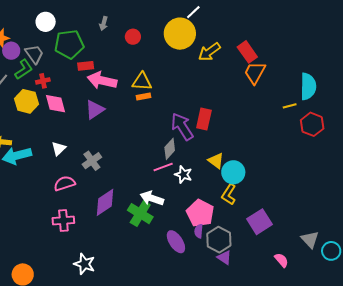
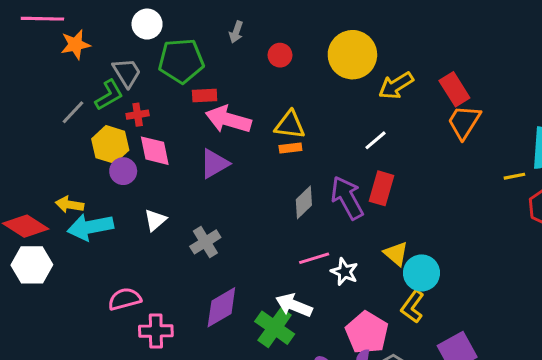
white line: (193, 12) -> (375, 140), moved
purple circle: (11, 51) -> (123, 171), moved
gray diamond: (170, 149) -> (304, 202), moved
pink semicircle: (64, 183) -> (125, 299), moved

